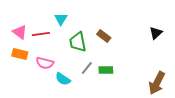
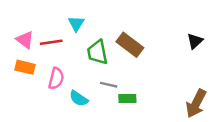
brown rectangle: (104, 36) -> (130, 45), size x1.5
pink semicircle: (45, 63) -> (56, 78), turned -90
gray line: (87, 68) -> (109, 85), turned 64
green rectangle: (106, 70) -> (127, 98), moved

